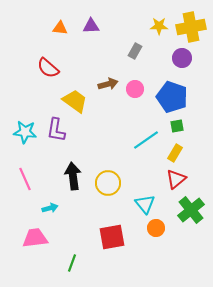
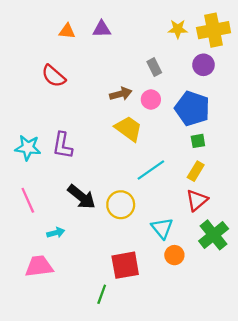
gray rectangle: (135, 51) -> (154, 67), moved, turned -56
yellow trapezoid: (75, 101) -> (129, 129), moved
cyan line: (146, 140) -> (151, 170), moved
black arrow: (73, 176) -> (82, 197), turned 136
green line: (72, 263) -> (102, 294), moved

